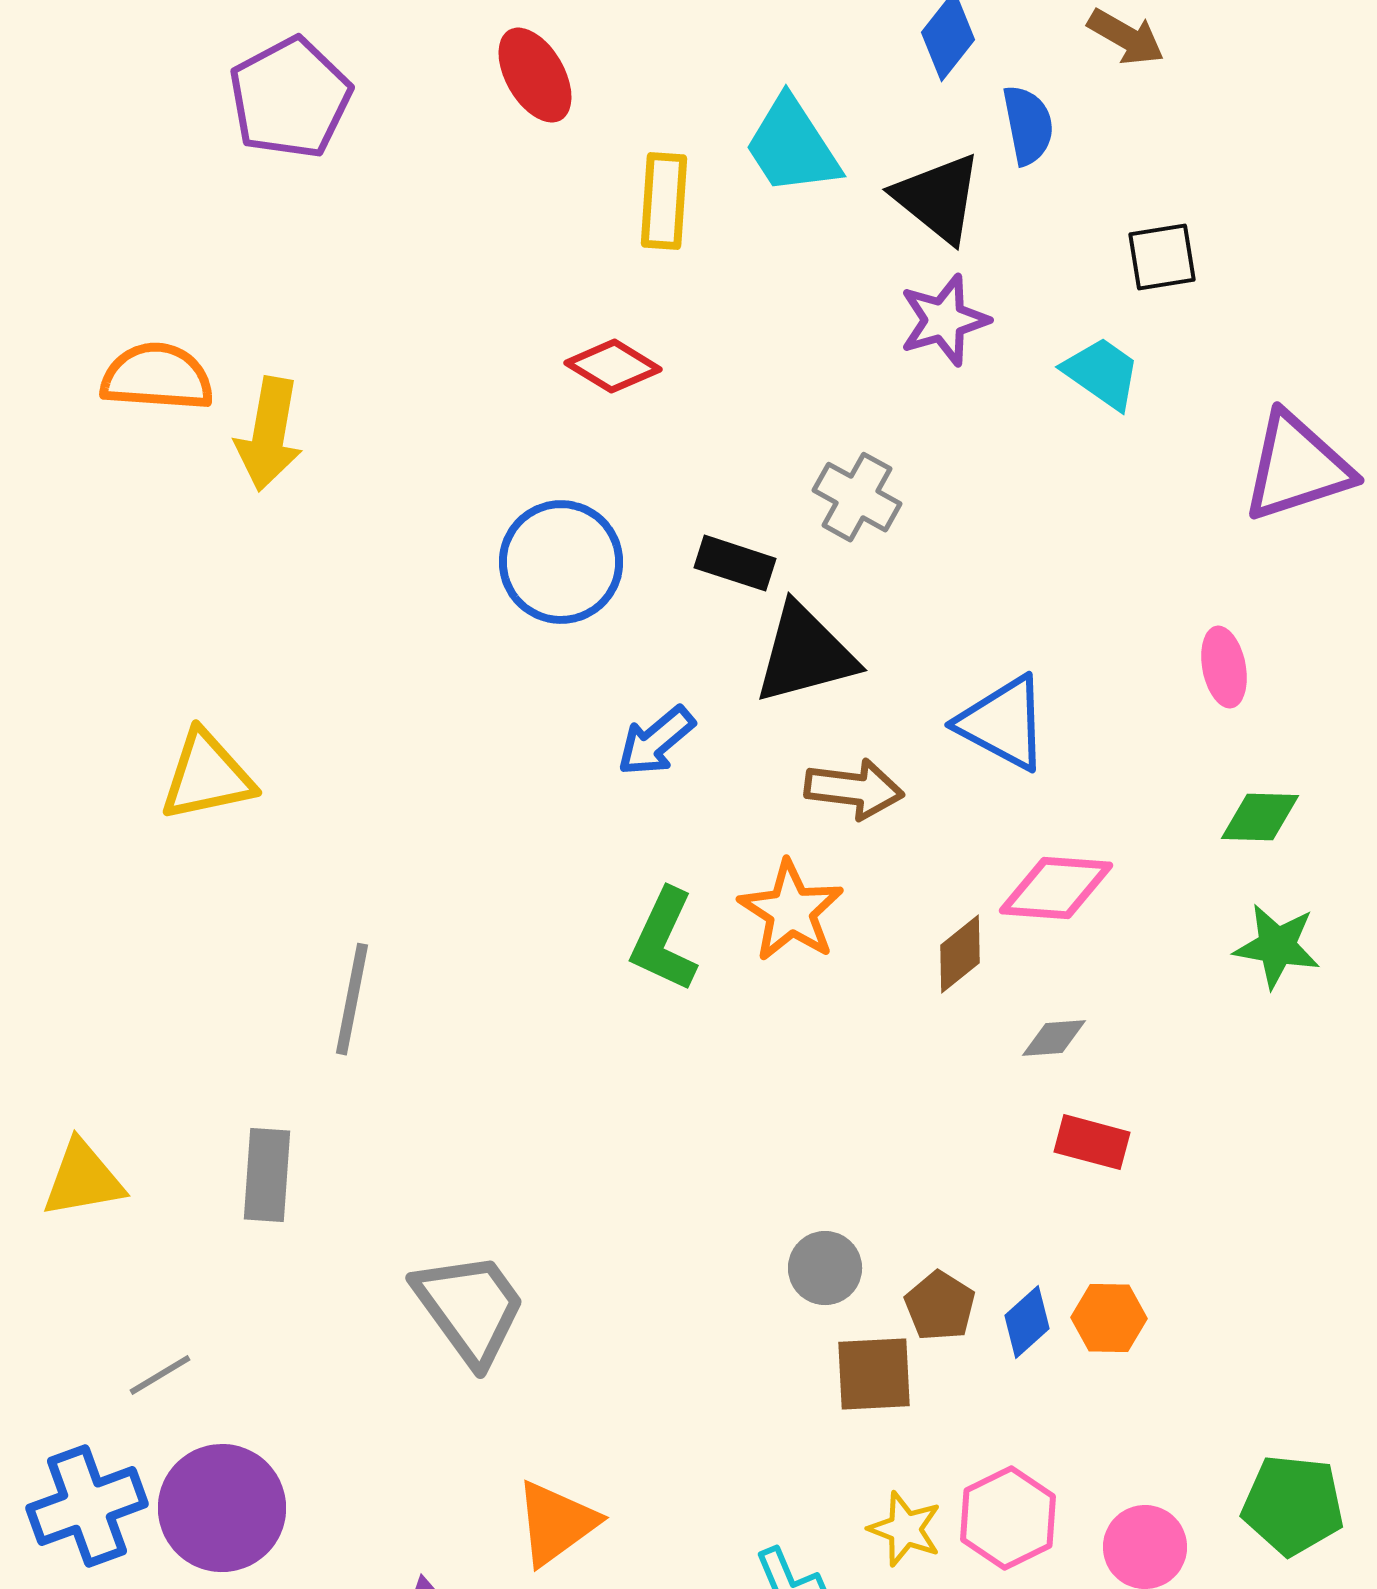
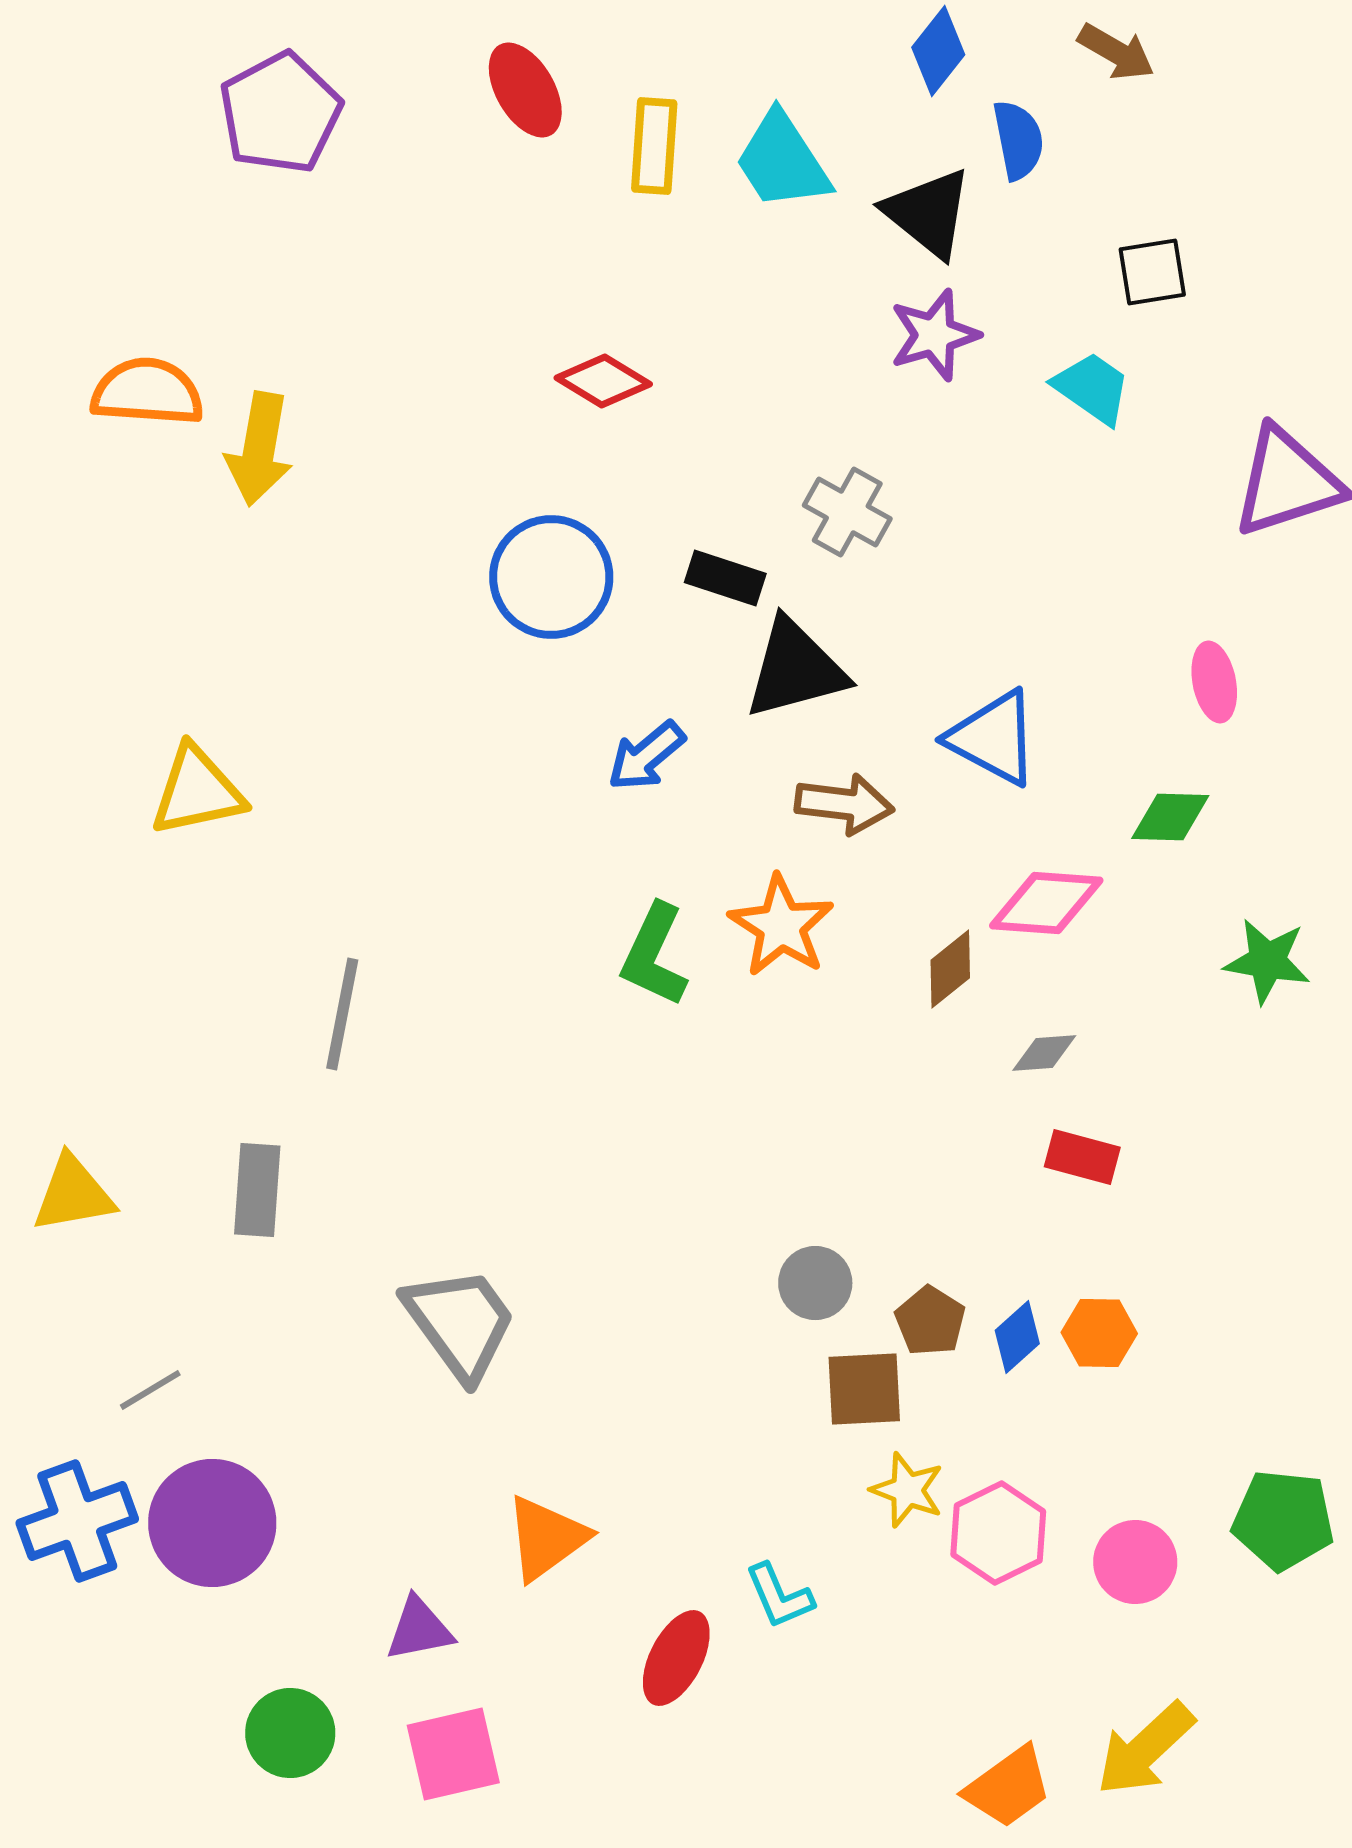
yellow rectangle: (664, 201) -> (654, 146), moved
green diamond: (1260, 817) -> (1170, 817), moved
yellow star: (905, 1529) -> (907, 1490), moved

